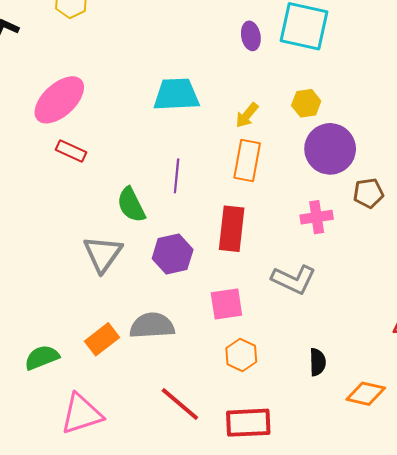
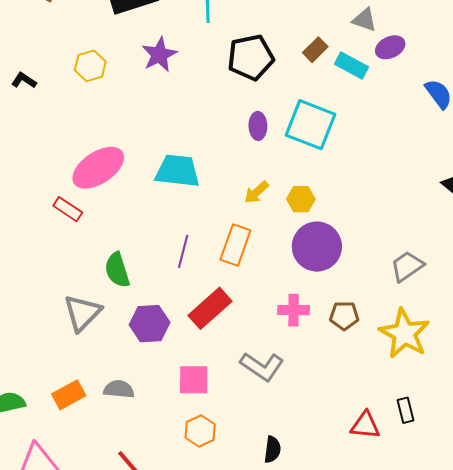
pink ellipse: (59, 100) -> (98, 168), moved
yellow arrow: (247, 115) -> (256, 192), moved
purple line: (177, 176) -> (183, 251), moved
brown pentagon: (368, 193) -> (344, 316), moved
red rectangle: (232, 229) -> (210, 308), turned 33
gray semicircle: (152, 326) -> (119, 389), size x0.7

